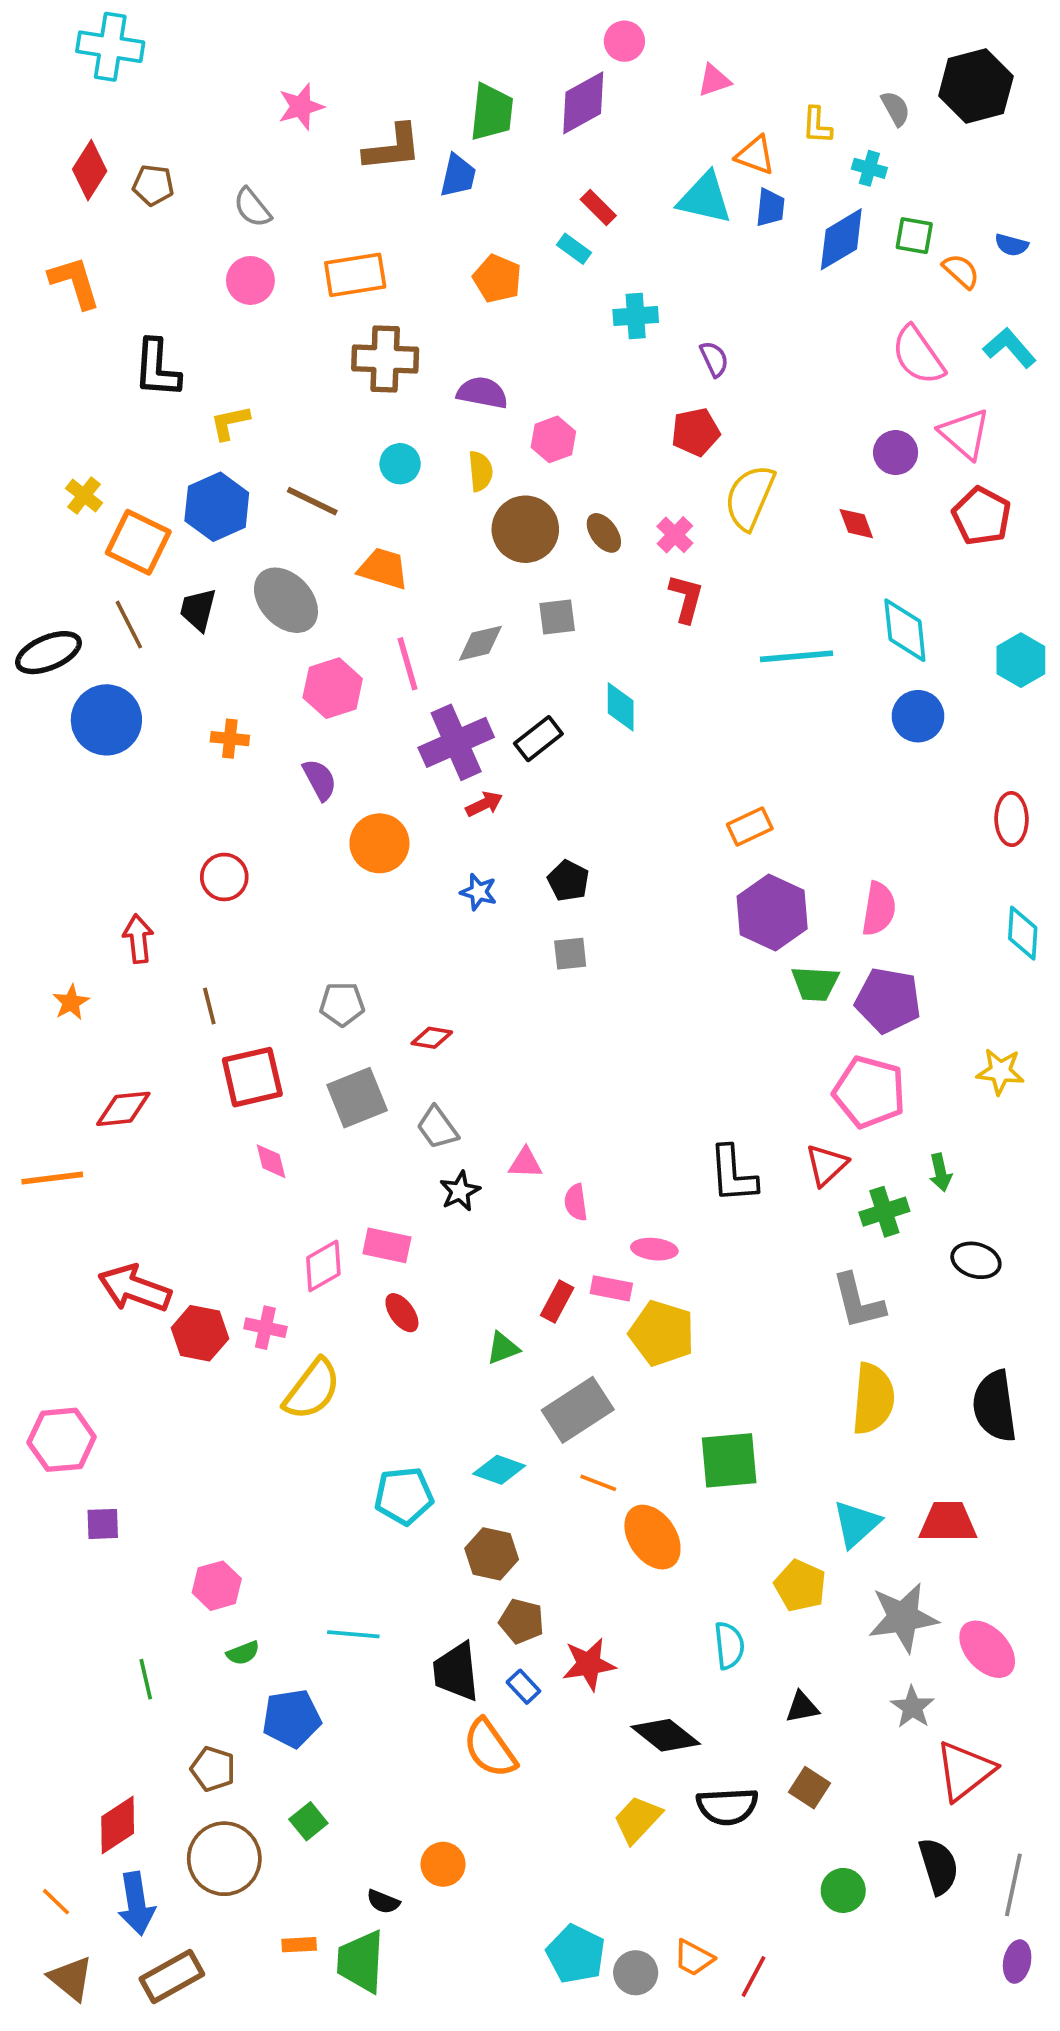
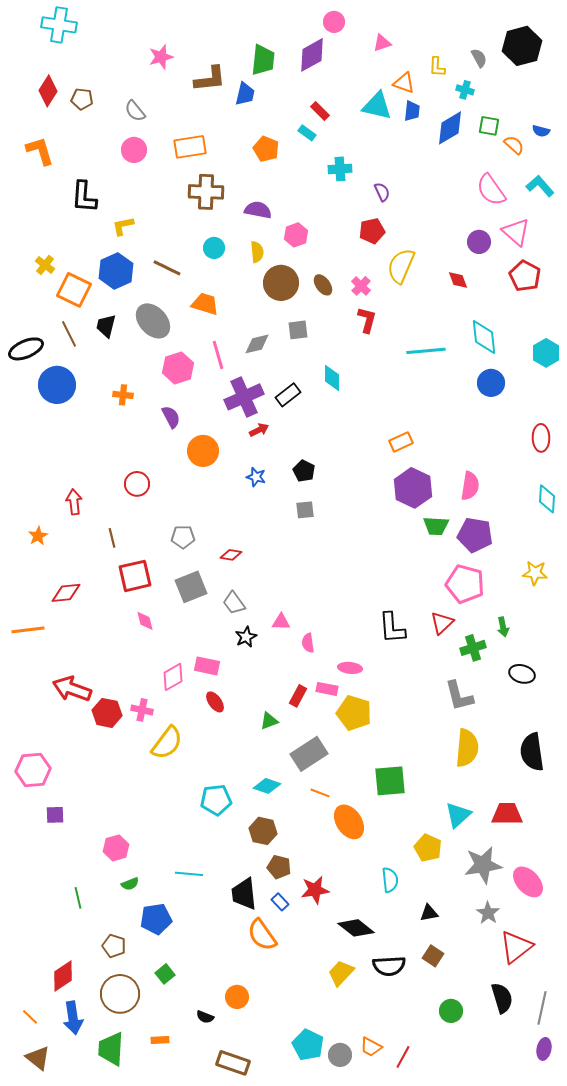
red circle: (224, 877) -> (137, 484), moved
green trapezoid: (361, 1962) -> (111, 1049), moved
brown rectangle: (172, 1976) -> (233, 1063), moved, turned 48

